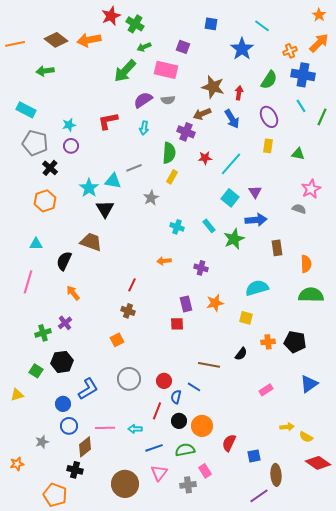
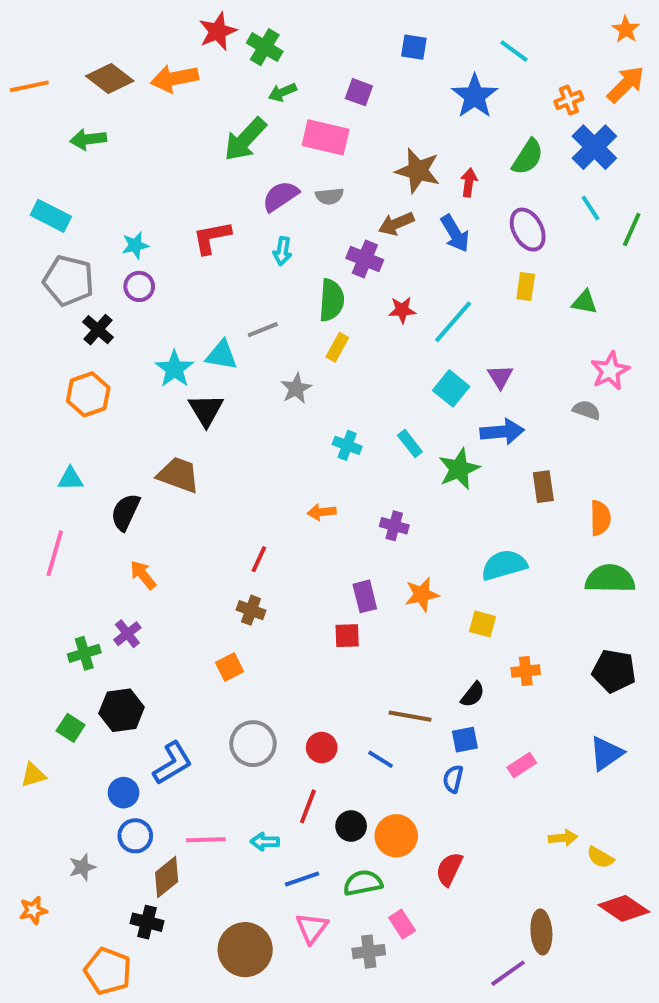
blue cross: (303, 75) -> (594, 147), turned 35
black pentagon: (295, 342) -> (614, 671), moved
blue semicircle: (176, 397) -> (453, 779), moved
blue square: (254, 456) -> (465, 740), moved

